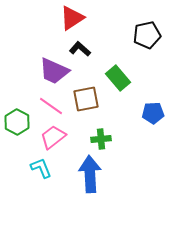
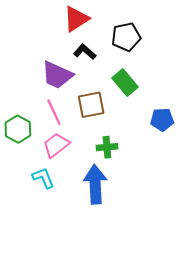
black pentagon: (147, 35) -> (126, 37), moved
pink line: (51, 106) -> (54, 112), turned 30

